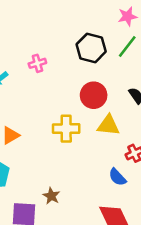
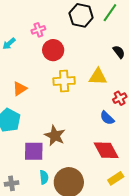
red circle: (94, 95) -> (53, 50), moved
brown star: (51, 196) -> (55, 136), size x1.5

